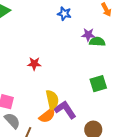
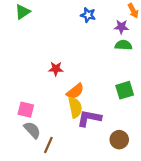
purple star: (88, 35) -> (121, 27), moved
purple L-shape: (65, 110) -> (89, 118), turned -45
orange semicircle: (47, 116) -> (75, 91), moved

